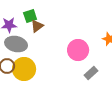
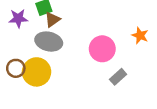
gray ellipse: (16, 44) -> (49, 42), moved

